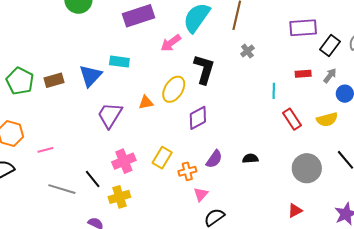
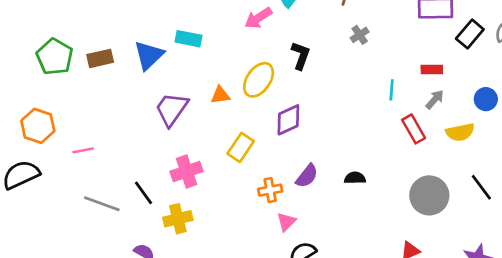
black L-shape: (204, 69) -> (301, 56), size x0.7
gray arrow: (330, 76) -> (435, 99), moved
yellow rectangle: (162, 158) -> (241, 147), moved

